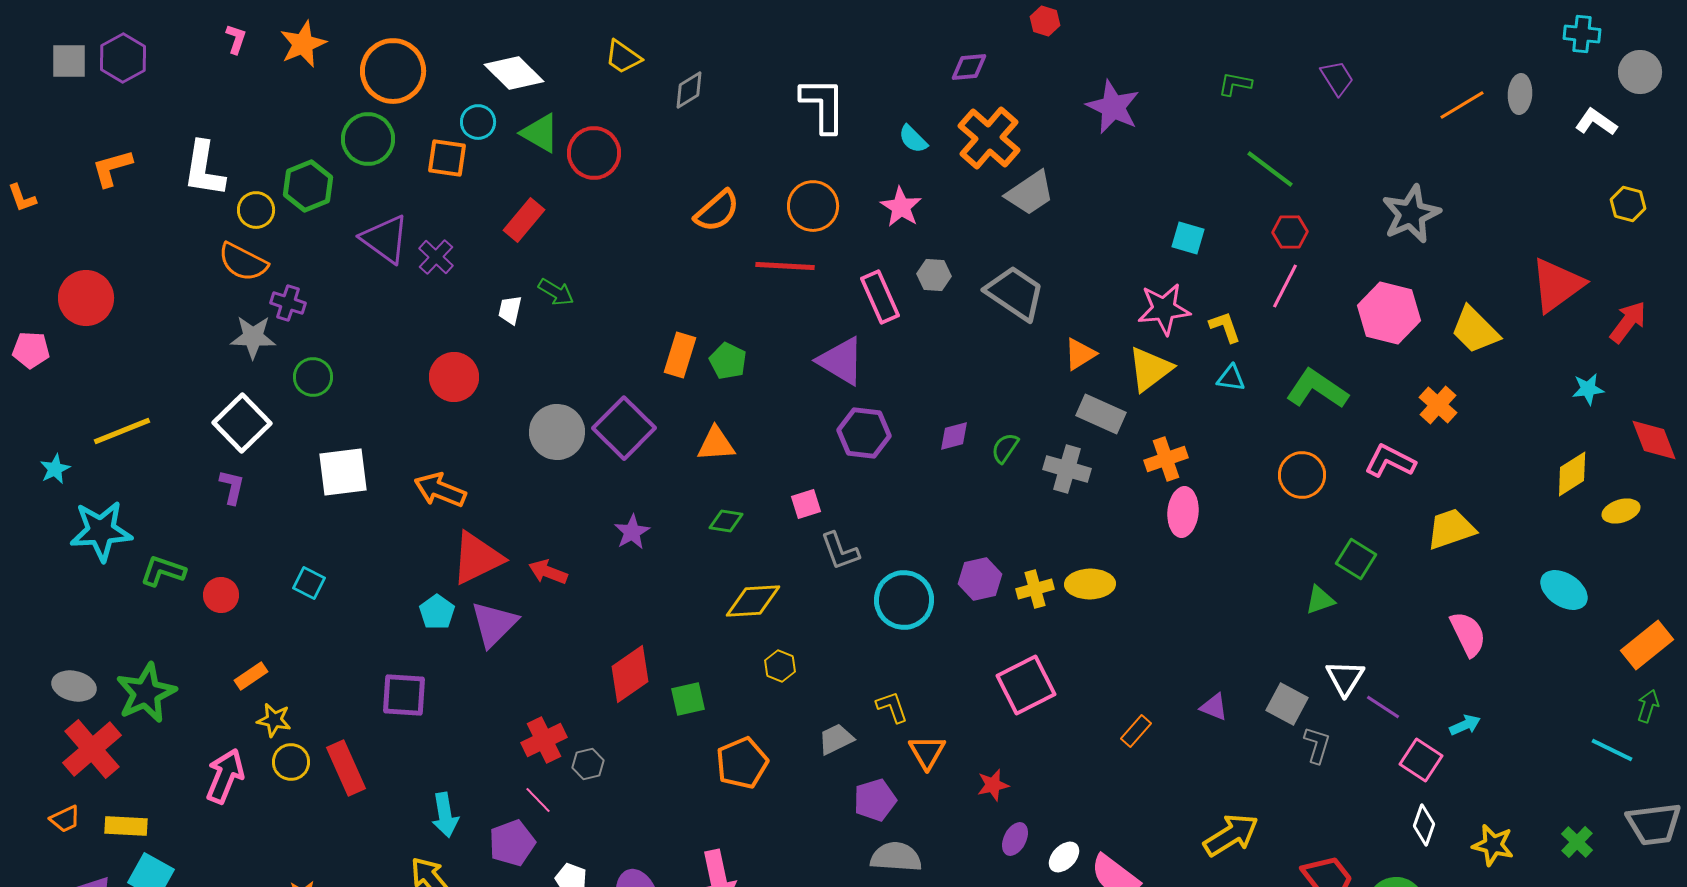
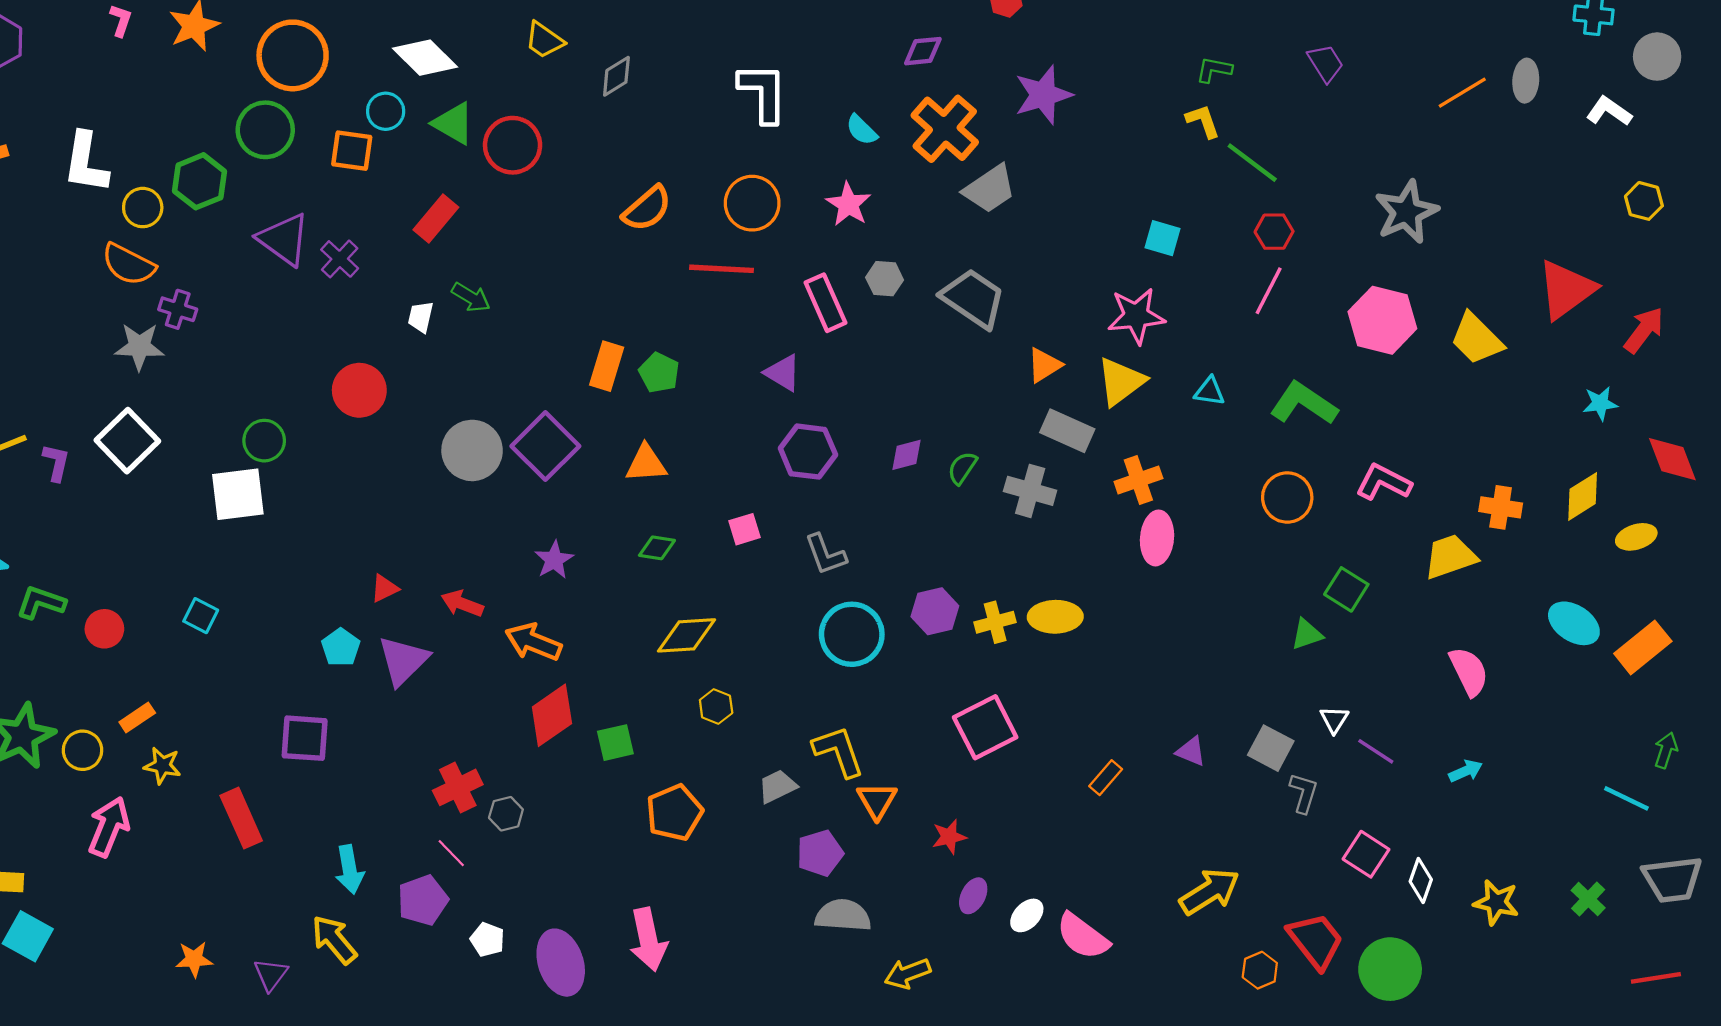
purple star: (1113, 107) -> (1043, 95), moved, turned 30
yellow L-shape: (1225, 327) -> (1203, 121), moved
purple triangle: (841, 361) -> (783, 373), size x0.7
green circle: (313, 377) -> (264, 441), moved
orange cross: (1438, 405) -> (1501, 507), moved, turned -33
purple L-shape: (232, 487) -> (56, 462), moved
orange arrow: (440, 490) -> (533, 642), moved
gray L-shape: (840, 551) -> (825, 554), moved
red triangle: (477, 558) -> (385, 588), size x0.5
orange rectangle: (1647, 645) -> (1643, 647), moved
white triangle: (1345, 678) -> (1334, 720), size x0.7
yellow L-shape: (892, 707) -> (839, 751), size x1.5
pink square: (1421, 760) -> (1366, 854), moved
yellow circle: (291, 762) -> (83, 750), moved

